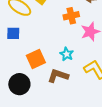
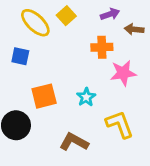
brown L-shape: (58, 76) -> (74, 142), moved

